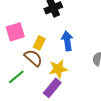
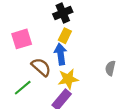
blue arrow: (67, 41) -> (61, 54), moved
yellow rectangle: (39, 43) -> (65, 36), moved

